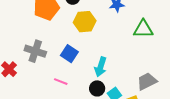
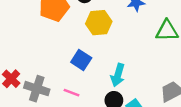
gray cross: (35, 51) -> (37, 89), moved

